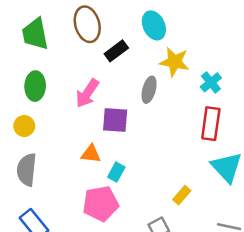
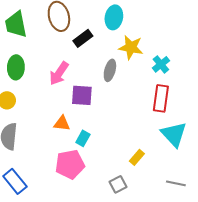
cyan ellipse: (154, 25) -> (114, 17), turned 35

